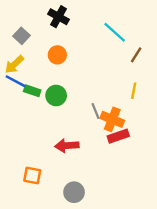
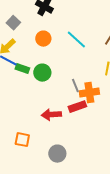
cyan line: (115, 32) -> (76, 40), moved
orange cross: (112, 119) -> (89, 93), turned -30
red rectangle: (118, 136) -> (77, 107), moved

